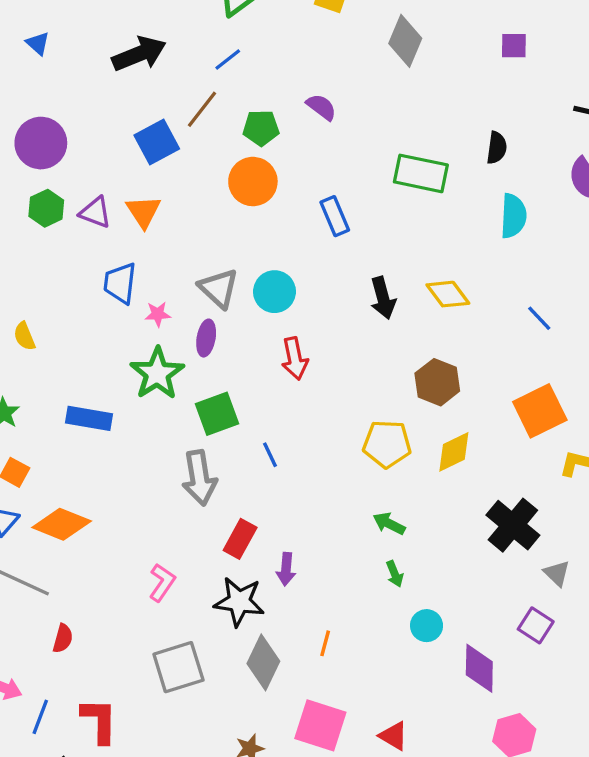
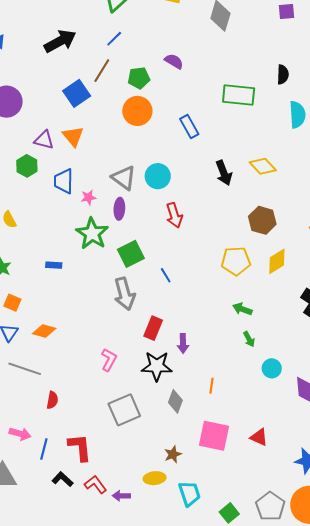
green hexagon: (46, 208) -> (27, 166), moved
blue rectangle: (89, 418) -> (54, 265), size x0.6
orange diamond: (62, 524) -> (44, 331), size x0.7
gray diamond: (263, 662) -> (175, 401), size x0.7

